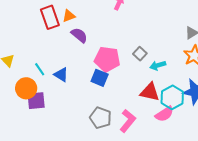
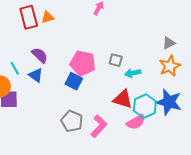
purple semicircle: (79, 35) -> (40, 55), moved
gray square: (140, 54) -> (116, 60), turned -32

